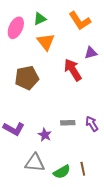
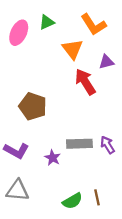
orange triangle: (46, 42) -> (72, 49), moved
brown pentagon: (27, 78) -> (33, 106), moved, turned 30
gray rectangle: (68, 123) -> (79, 144), size x1.5
gray triangle: (35, 163) -> (18, 190), moved

